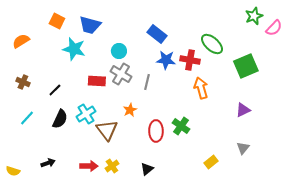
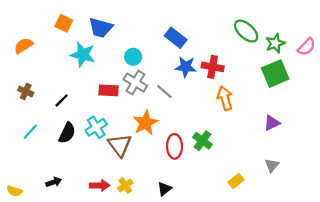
green star: (254, 16) -> (275, 43), moved
pink semicircle: (274, 28) -> (307, 47), moved
green ellipse: (212, 44) -> (246, 31), moved
gray line: (147, 82) -> (164, 91), turned -63
orange star: (130, 110) -> (145, 123), size x1.6

